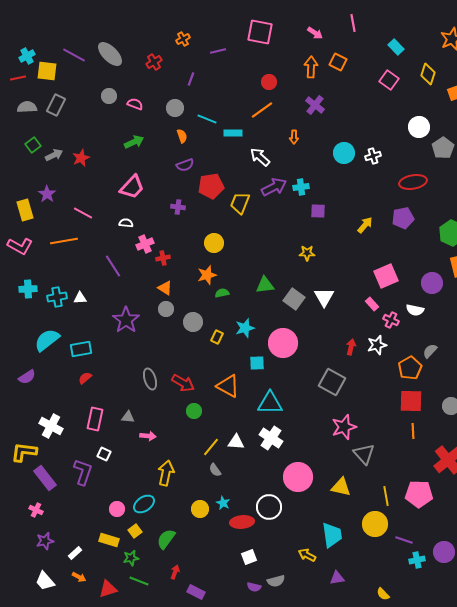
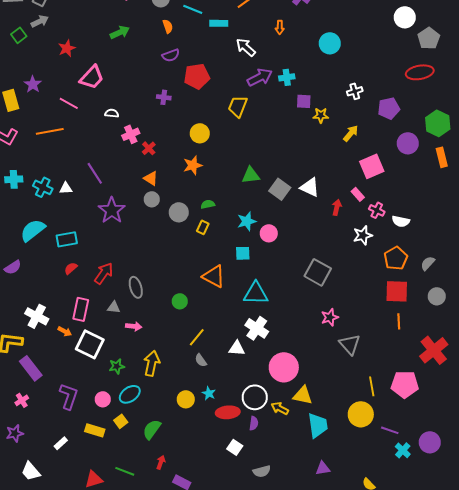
gray arrow: (54, 155) -> (40, 21), moved
white cross: (373, 156) -> (355, 91), moved
red ellipse: (413, 182) -> (420, 72), moved
pink trapezoid: (132, 187) -> (92, 77), moved
yellow trapezoid: (240, 203) -> (238, 106), moved
yellow arrow: (365, 225) -> (351, 133), moved
yellow star: (307, 253) -> (321, 115), moved
red cross: (163, 258) -> (149, 148), turned -32
purple line: (113, 266) -> (95, 173), moved
purple circle: (432, 283) -> (408, 143), moved
green semicircle: (222, 293) -> (208, 204), moved
cyan cross: (57, 297) -> (43, 187), turned 36
white triangle: (324, 297) -> (310, 187), turned -35
white semicircle: (415, 310) -> (401, 221), moved
cyan star: (245, 328) -> (247, 221), moved
pink circle: (283, 343) -> (269, 233), size x0.6
red arrow: (351, 347) -> (337, 207), moved
gray semicircle: (430, 351) -> (428, 263), moved
gray ellipse: (150, 379) -> (136, 287), moved
red arrow: (183, 383) -> (104, 273), moved, turned -85
pink star: (344, 427) -> (330, 317), size x0.7
white triangle: (236, 442) -> (237, 348), moved
white square: (104, 454) -> (90, 344), size x2.0
purple L-shape: (83, 472) -> (69, 396), moved
yellow triangle: (341, 487) -> (303, 395), moved
pink cross: (36, 510) -> (22, 400), turned 32
purple star: (45, 541) -> (15, 433), moved
yellow arrow: (307, 555) -> (280, 408), moved
white square: (249, 557) -> (235, 447), turned -35
green star: (131, 558) -> (117, 366), moved
cyan cross: (417, 560) -> (403, 450), turned -35
orange arrow: (79, 577) -> (65, 331), moved
purple semicircle: (254, 587) -> (254, 423), moved, turned -96

